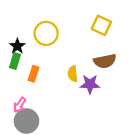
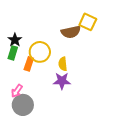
yellow circle: (46, 33) -> (40, 52), moved
brown semicircle: (105, 61) -> (71, 32), moved
purple star: (90, 84) -> (62, 81), moved

